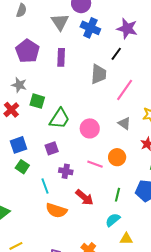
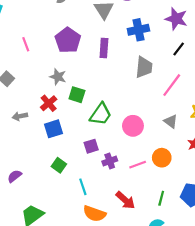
blue cross: (90, 28) -> (138, 30), moved, turned -36
black line: (116, 54) -> (179, 49), moved
blue square: (19, 145) -> (54, 129), moved
pink line: (95, 164) -> (138, 165), turned -42
purple cross: (66, 171) -> (110, 161), moved, turned -32

